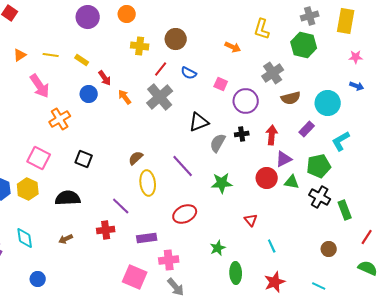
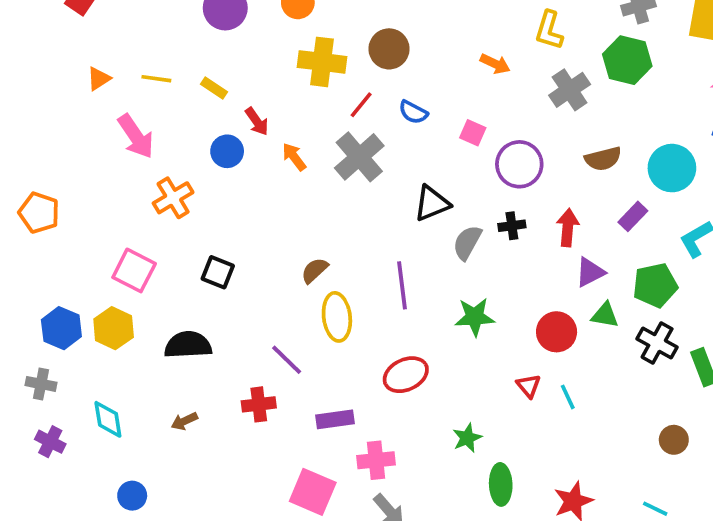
yellow cross: (140, 46) -> (322, 62), size x1.4
gray cross: (273, 73) -> (570, 90), moved
purple line: (183, 166) -> (402, 285), turned 35
red circle: (267, 178) -> (557, 332), moved
cyan line: (272, 246) -> (568, 397), moved

